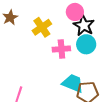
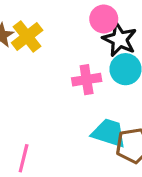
yellow cross: (42, 27) -> (27, 36), moved

